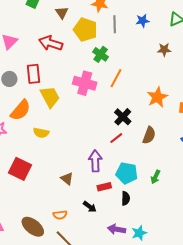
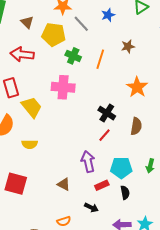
gray line: (115, 24) -> (81, 24), turned -30
brown star: (164, 50) -> (128, 46), moved
orange line: (116, 78) -> (100, 59), moved

